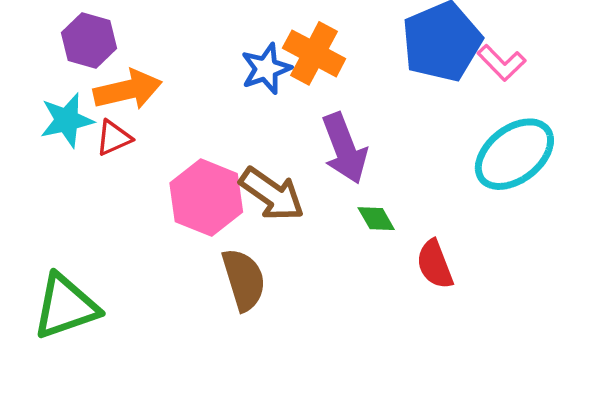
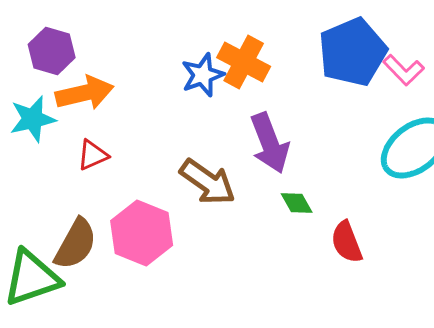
red triangle: (114, 138) -> (93, 155), moved
pink hexagon: (206, 198) -> (142, 233), moved
brown semicircle: (244, 280) -> (76, 244), moved, turned 46

